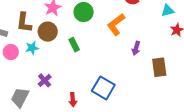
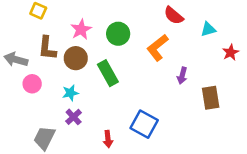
cyan triangle: (168, 11) -> (208, 29), moved
green rectangle: (74, 45) -> (108, 73), size x1.5
cyan star: (32, 48) -> (70, 93), moved

